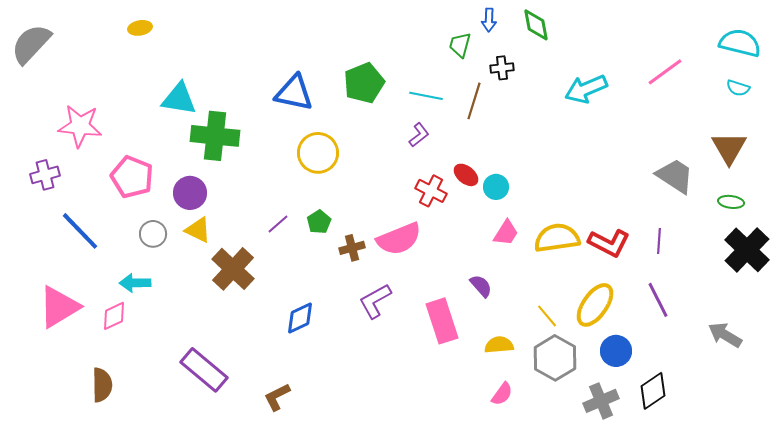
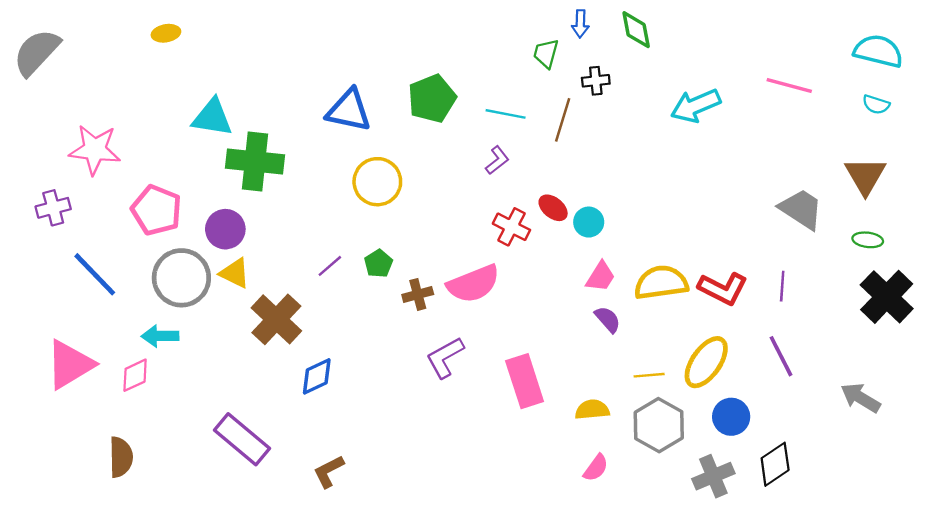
pink line: (665, 72) -> (789, 85), turned 51
gray circle: (153, 234) -> (181, 278), size x1.8
purple semicircle: (481, 286) -> (608, 319), moved
yellow line: (547, 316) -> (649, 375), turned -55
blue diamond: (300, 318) -> (317, 376), moved

